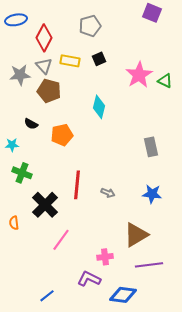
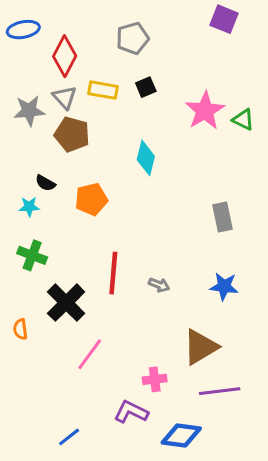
cyan star: (12, 145) -> (29, 207), moved

